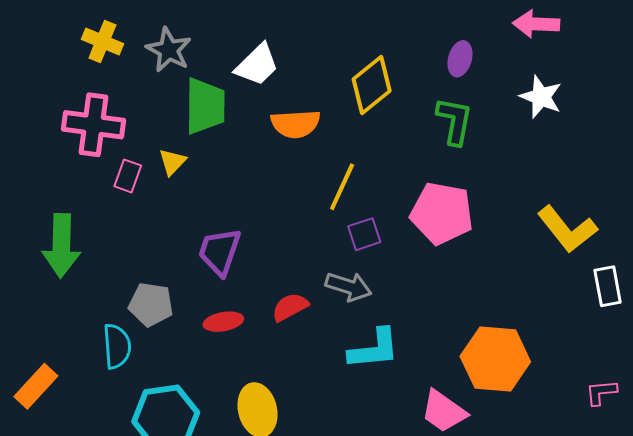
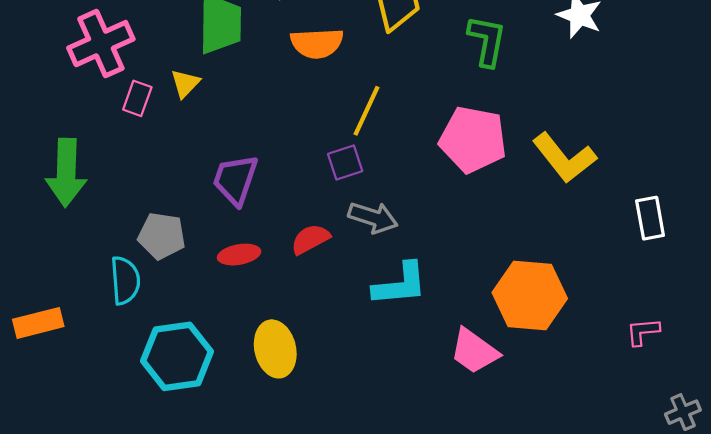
pink cross: (93, 125) -> (101, 44), turned -32
yellow L-shape: (567, 229) -> (564, 158), moved
purple square: (364, 234) -> (345, 162), moved
orange rectangle: (36, 386) -> (38, 323), turned 33

